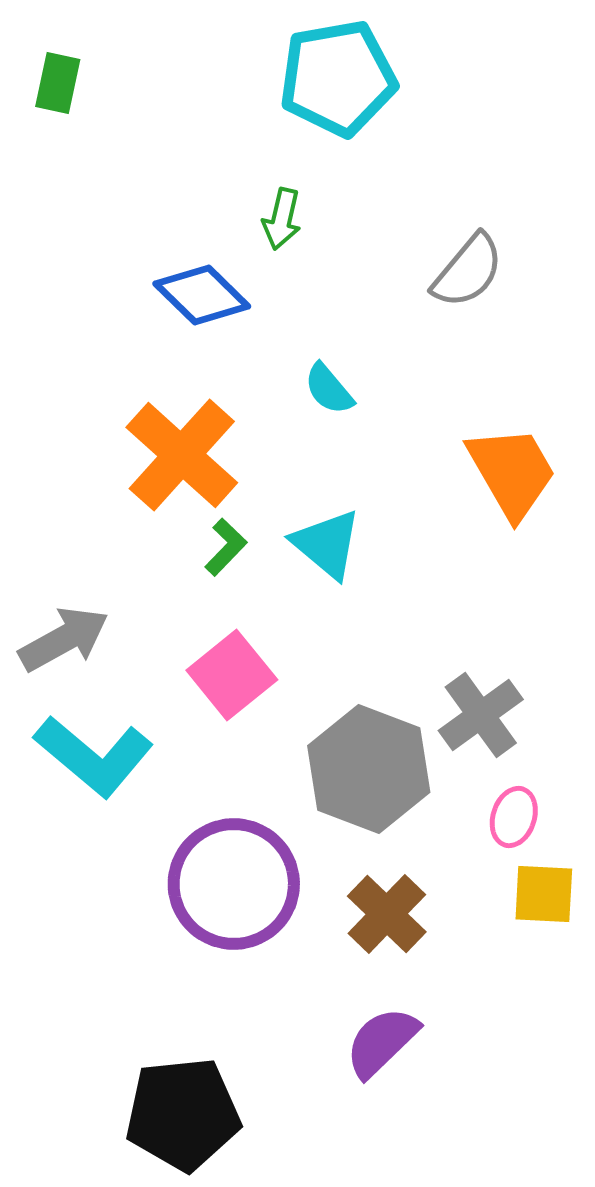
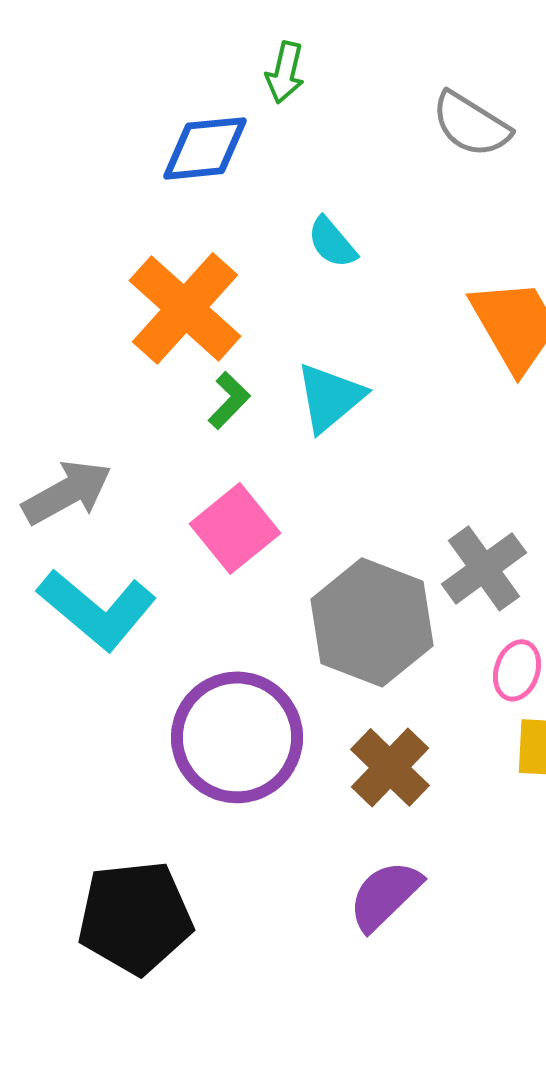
gray semicircle: (468, 271) -> (471, 124), turned 82
blue diamond: (202, 295) -> (205, 148), turned -50
cyan triangle: (327, 544) -> (330, 397), turned 40
black pentagon: (183, 1114) -> (135, 917), moved

